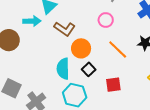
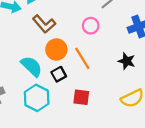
orange line: (118, 49) -> (82, 58), moved
cyan semicircle: (63, 69) -> (32, 66), turned 120

